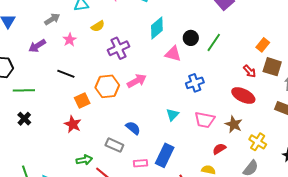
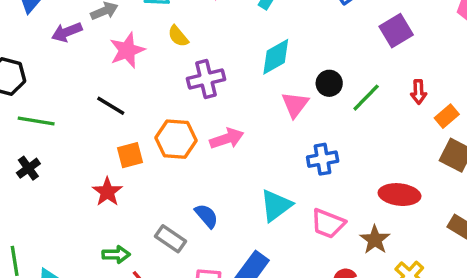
yellow semicircle: (98, 26) -> (178, 36), turned 72
pink star: (70, 40) -> (127, 50), size x1.5
purple arrow: (37, 46) -> (67, 32), moved
pink triangle: (173, 54) -> (295, 105), turned 42
red arrow: (250, 71) -> (419, 92), moved, turned 32
red ellipse: (243, 96) -> (400, 195), turned -30
cyan triangle: (172, 115) -> (276, 205), size x1.5

